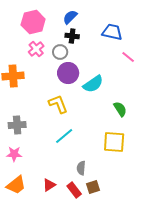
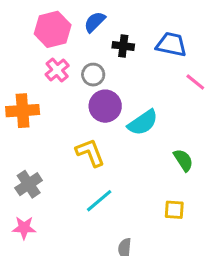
blue semicircle: (70, 17) -> (95, 22), moved
black cross: (72, 36) -> (123, 46), moved
gray cross: (17, 125) -> (29, 184), turned -30
yellow square: (114, 142) -> (174, 210), size x0.6

